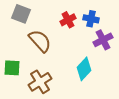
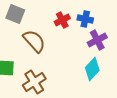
cyan diamond: (84, 69) -> (92, 69), moved

